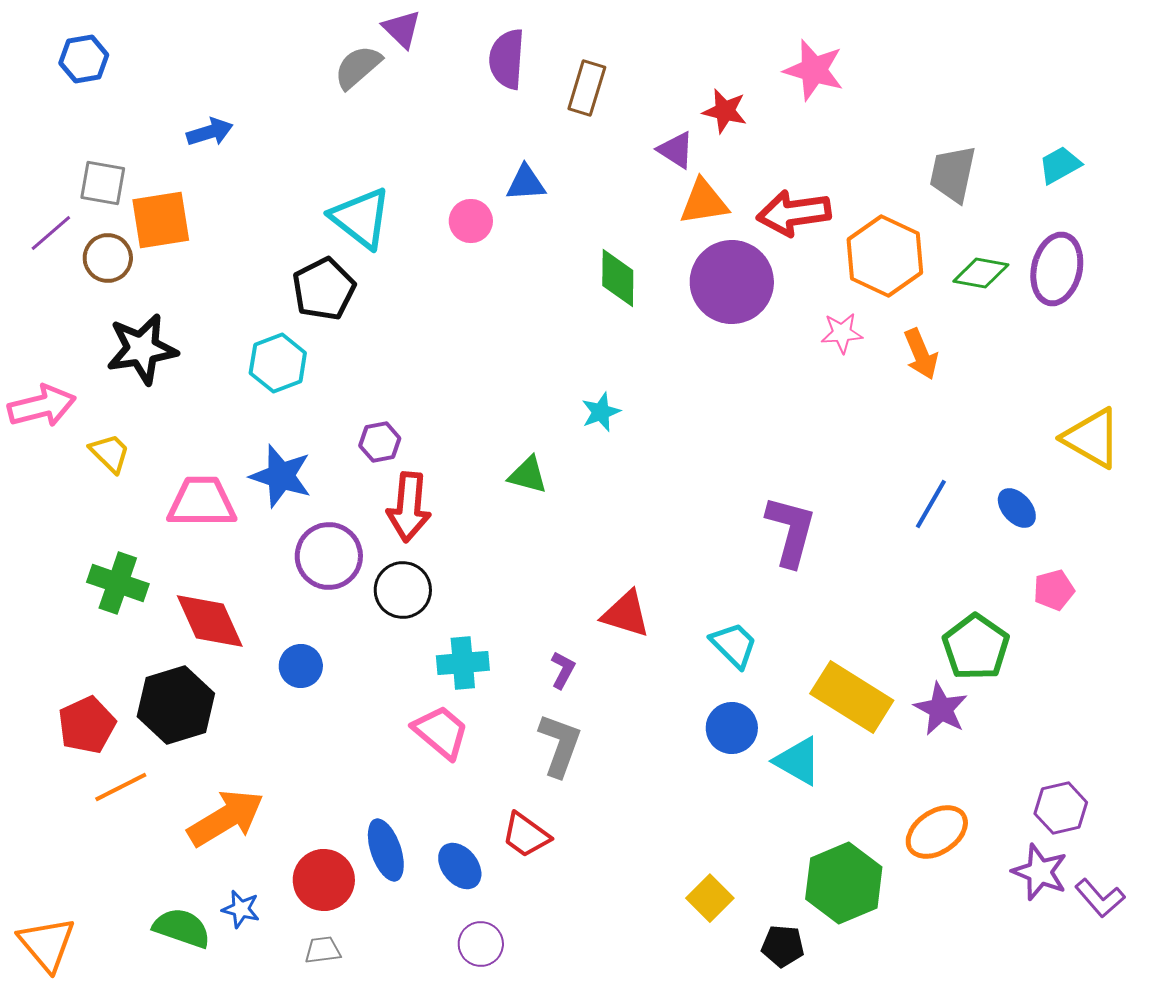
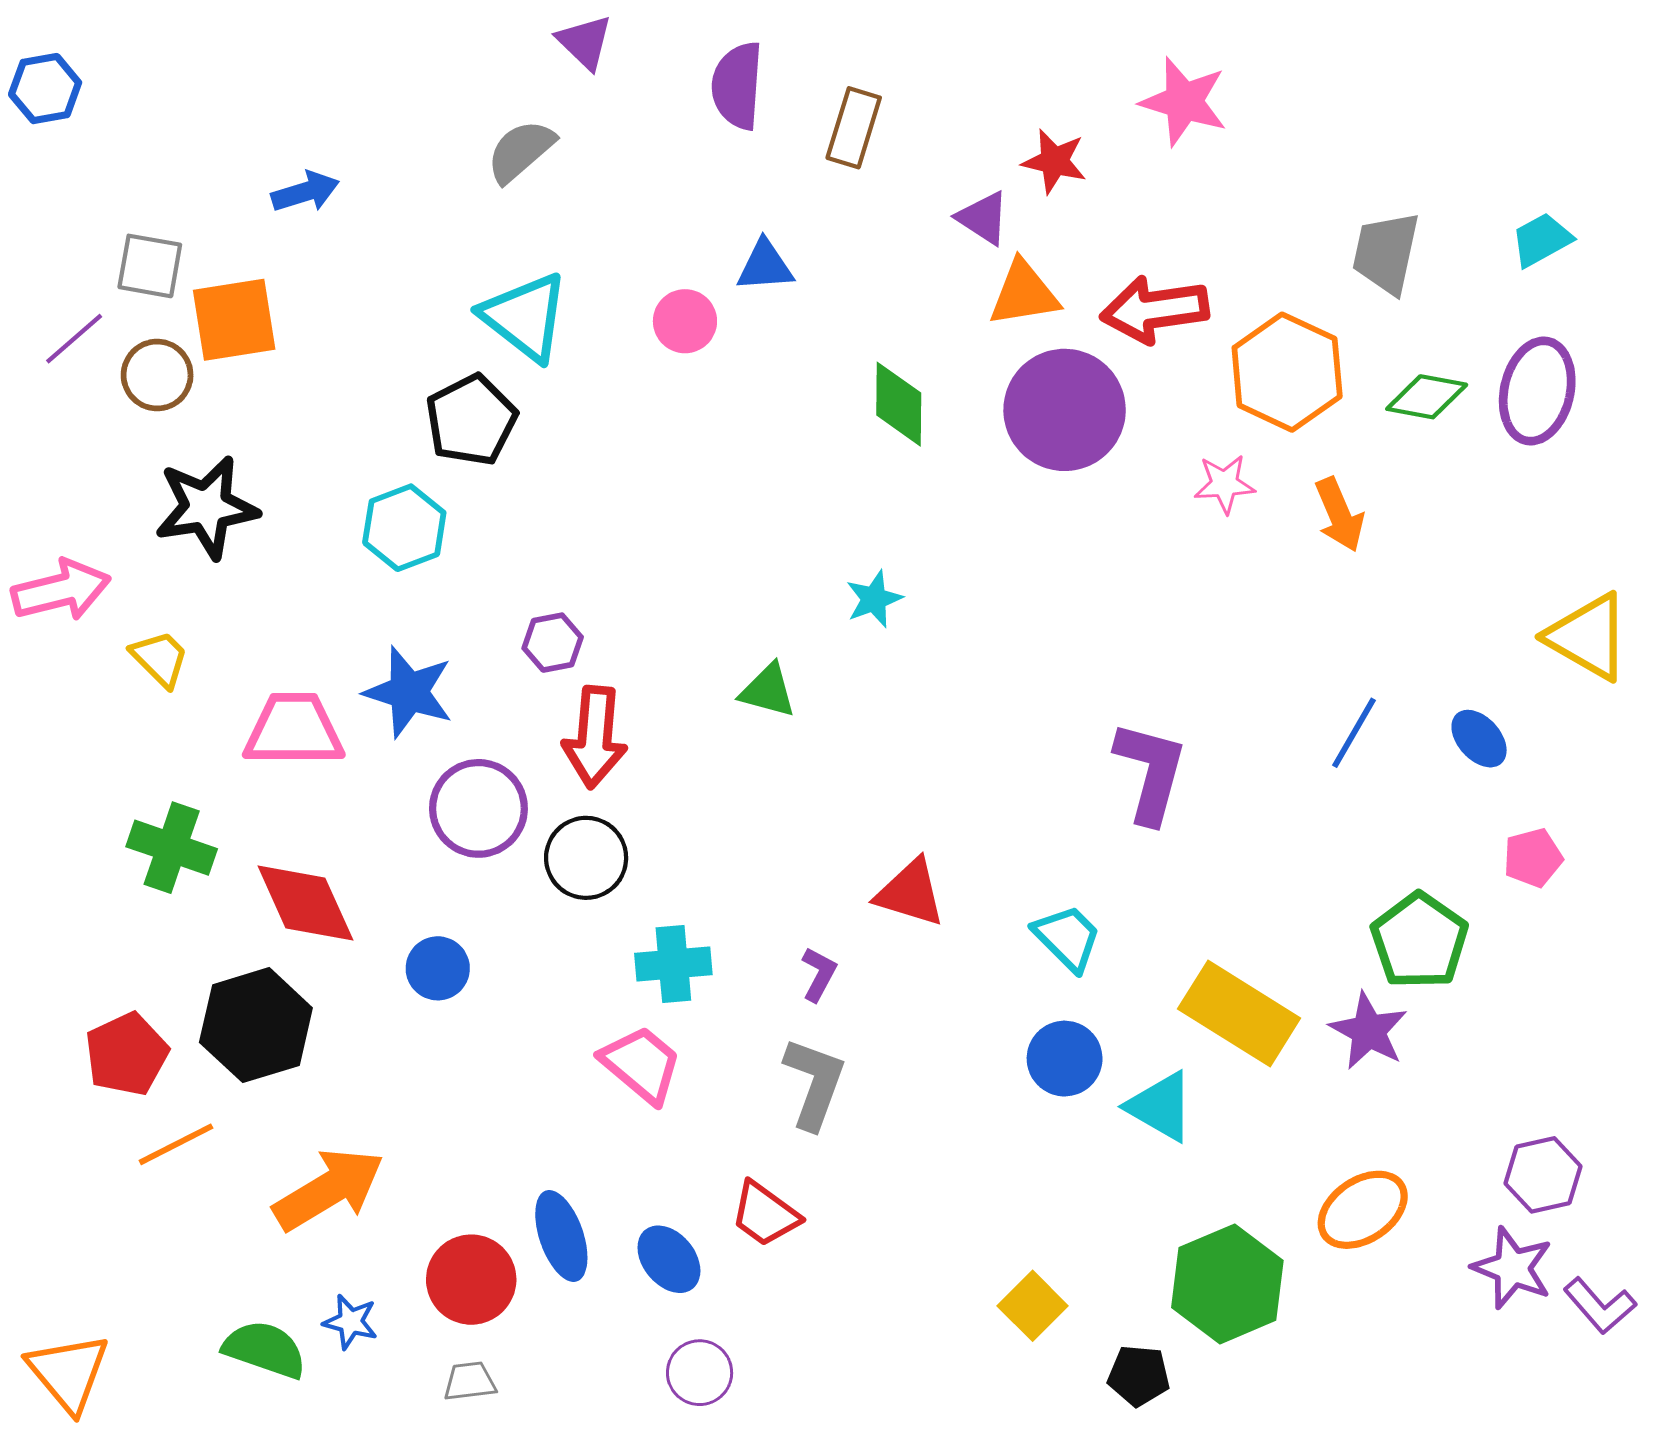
blue hexagon: (84, 59) -> (45, 89), moved
gray semicircle: (358, 67) -> (521, 151), moved

